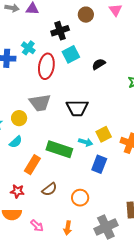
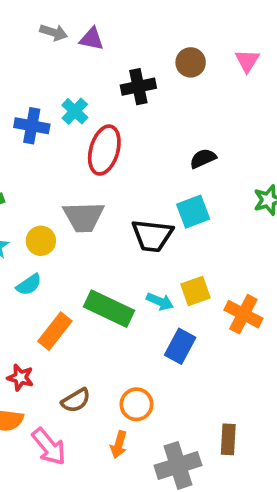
cyan square: (71, 54) -> (193, 212), moved
brown semicircle: (49, 189) -> (76, 400), moved
pink arrow: (37, 226) -> (49, 447), size x1.5
orange arrow: (68, 228) -> (119, 445), moved

